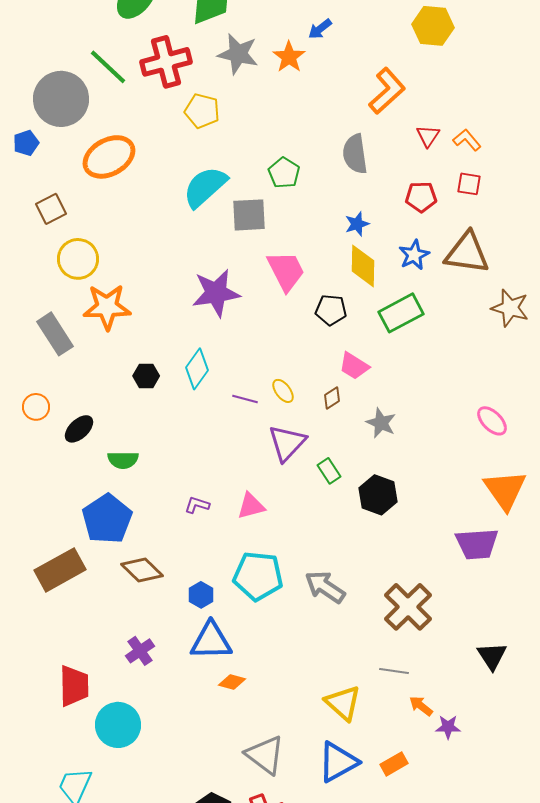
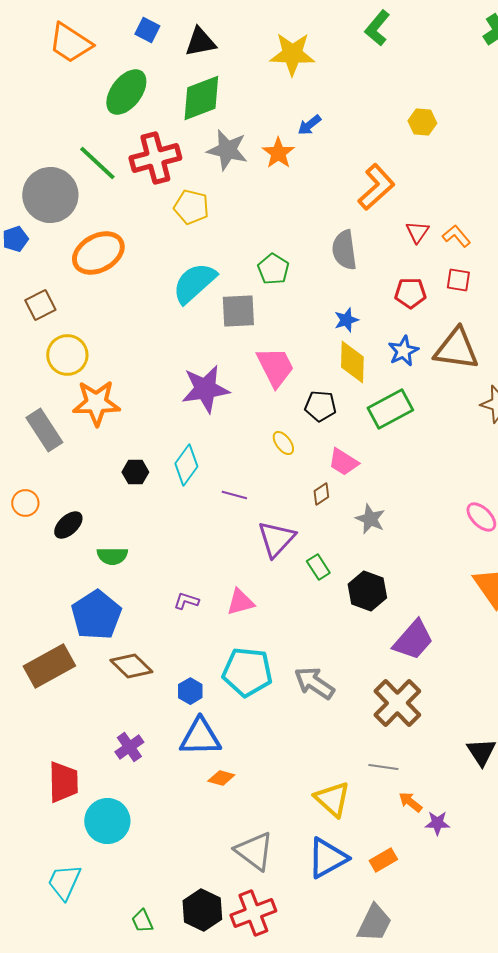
yellow hexagon: (433, 26) -> (422, 122), size x0.7
yellow ellipse: (283, 391) -> (283, 443), moved
purple trapezoid: (477, 544) -> (413, 640), moved, turned -45

